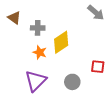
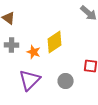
gray cross: (38, 28) -> (12, 45), moved

